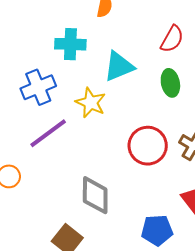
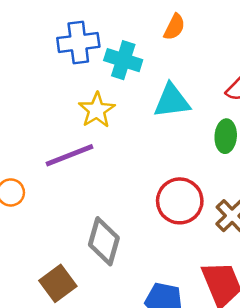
blue cross: (38, 87) -> (78, 42), moved
yellow star: (91, 103) -> (97, 110), moved

